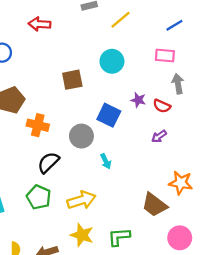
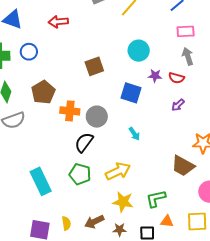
pink rectangle: (165, 55) -> (186, 31), moved
cyan circle: (112, 61) -> (139, 51), moved
gray circle: (81, 136) -> (97, 117), moved

